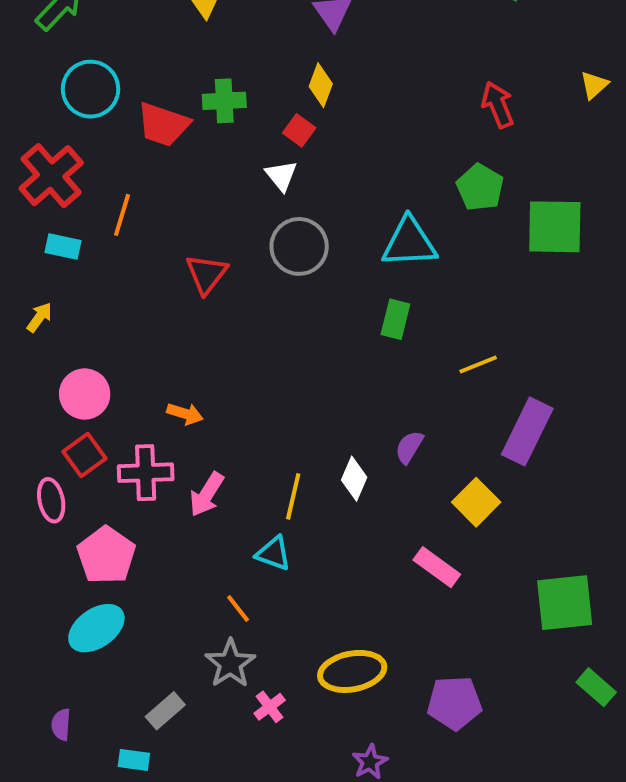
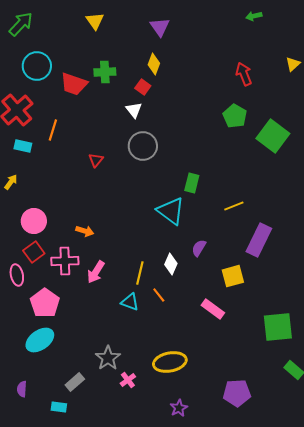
green square: (555, 227) -> (273, 136), turned 36
cyan triangle: (409, 243) -> (171, 211), moved, turned 40
red triangle: (207, 274) -> (96, 160), size x0.7
yellow square: (476, 502) -> (233, 276), turned 30
orange line: (238, 608) -> (159, 295), moved
purple pentagon: (454, 703) -> (237, 393), moved

